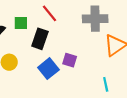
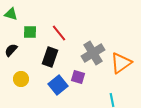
gray cross: (95, 19) -> (93, 53), moved, turned -30
green square: (21, 23) -> (30, 32), moved

